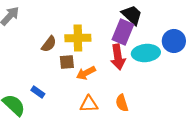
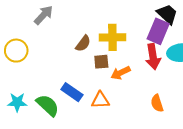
blue rectangle: (38, 92) -> (72, 92), size x1.5
orange triangle: (89, 104) -> (100, 100), moved

